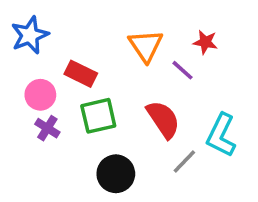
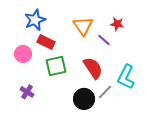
blue star: (30, 35) -> (35, 20), moved
purple cross: (47, 128) -> (27, 92), moved
black circle: (116, 174) -> (84, 99), moved

